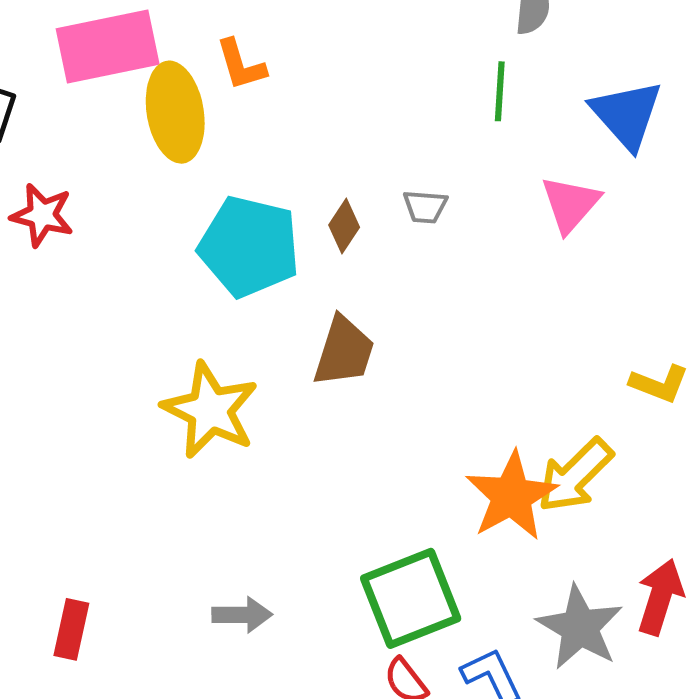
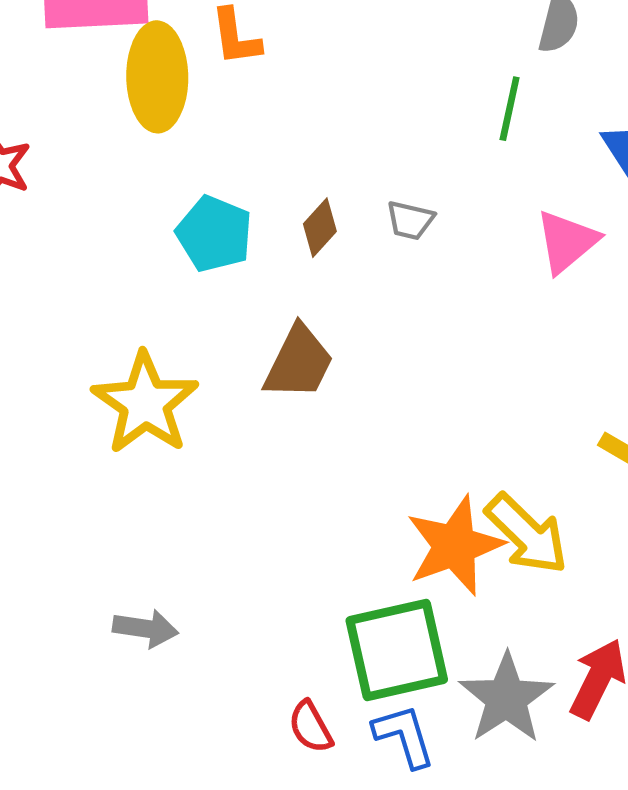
cyan pentagon: (249, 247) -> (214, 234), size x0.7
yellow arrow: (575, 475) -> (527, 534), turned -100
green square: (411, 598) -> (397, 650), moved

